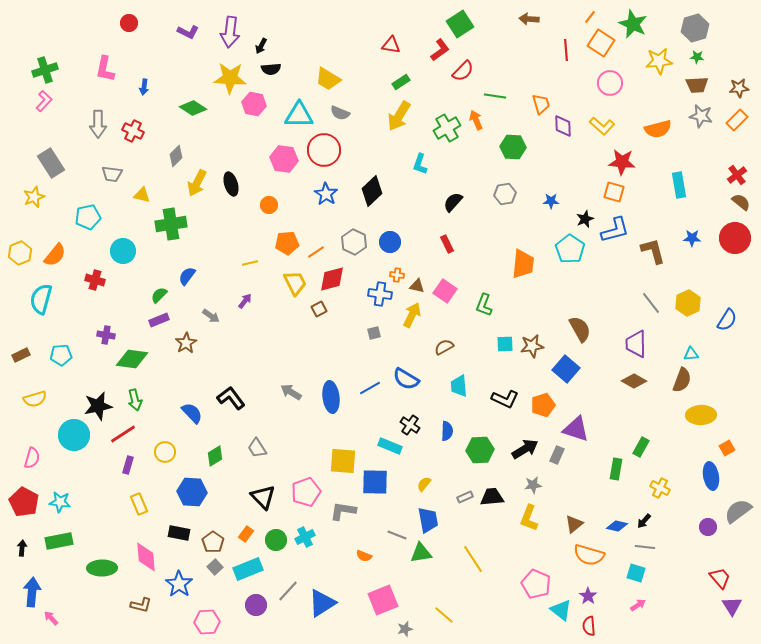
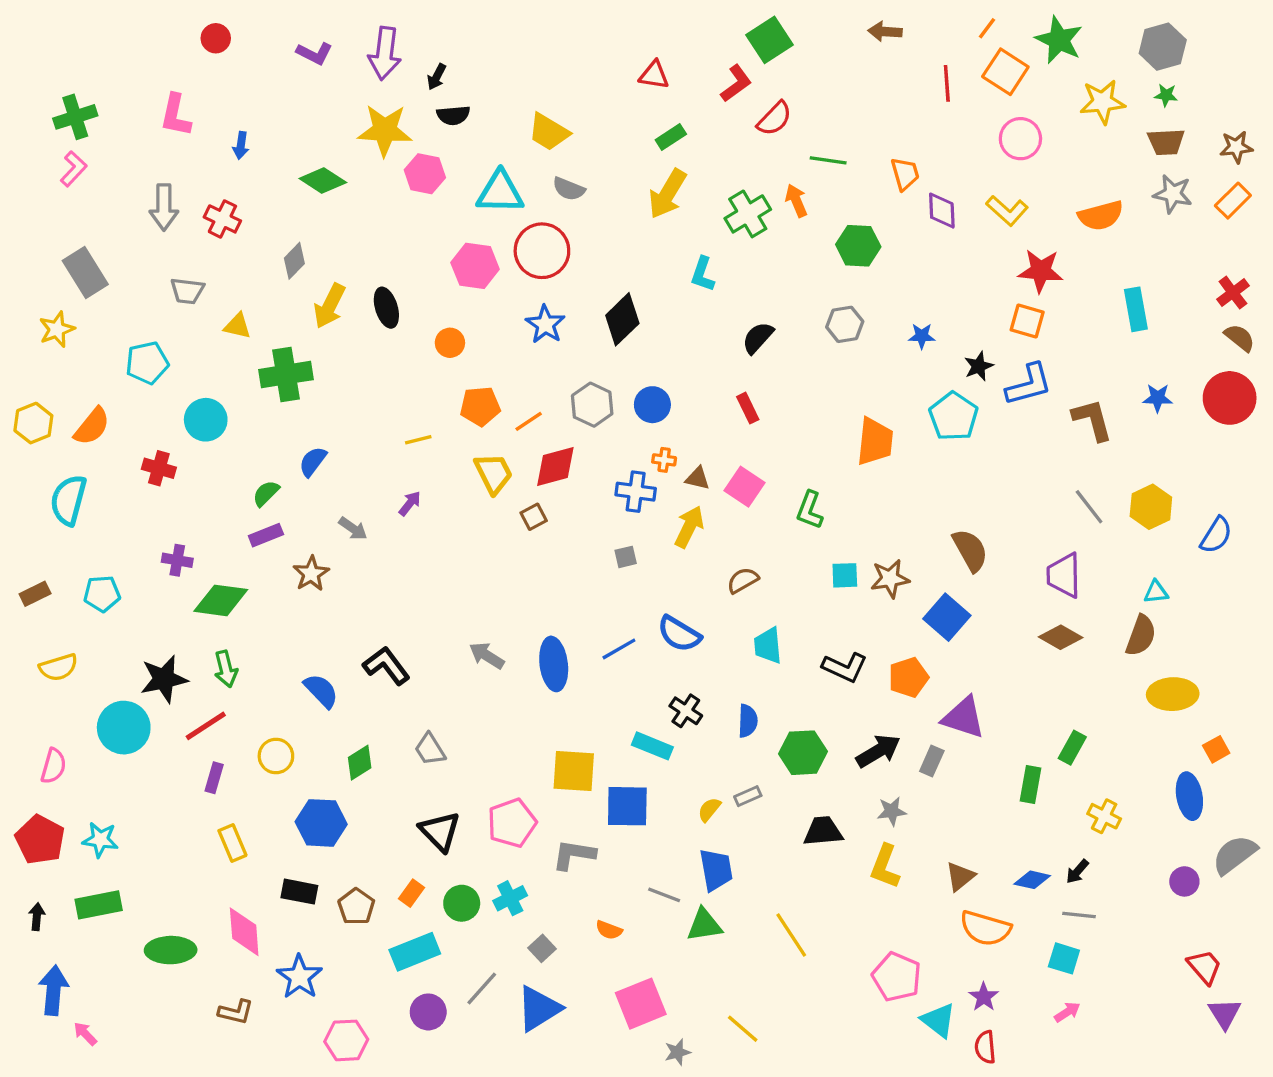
gray rectangle: (465, 497) -> (748, 796), moved
gray square: (215, 567) -> (542, 948), moved

